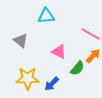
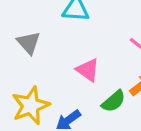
yellow star: (28, 78) -> (31, 106), turned -30

